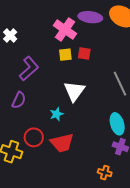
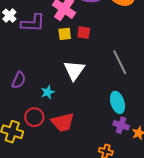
purple L-shape: (29, 69) -> (33, 23), moved, turned 45
cyan star: (57, 114) -> (48, 92), moved

